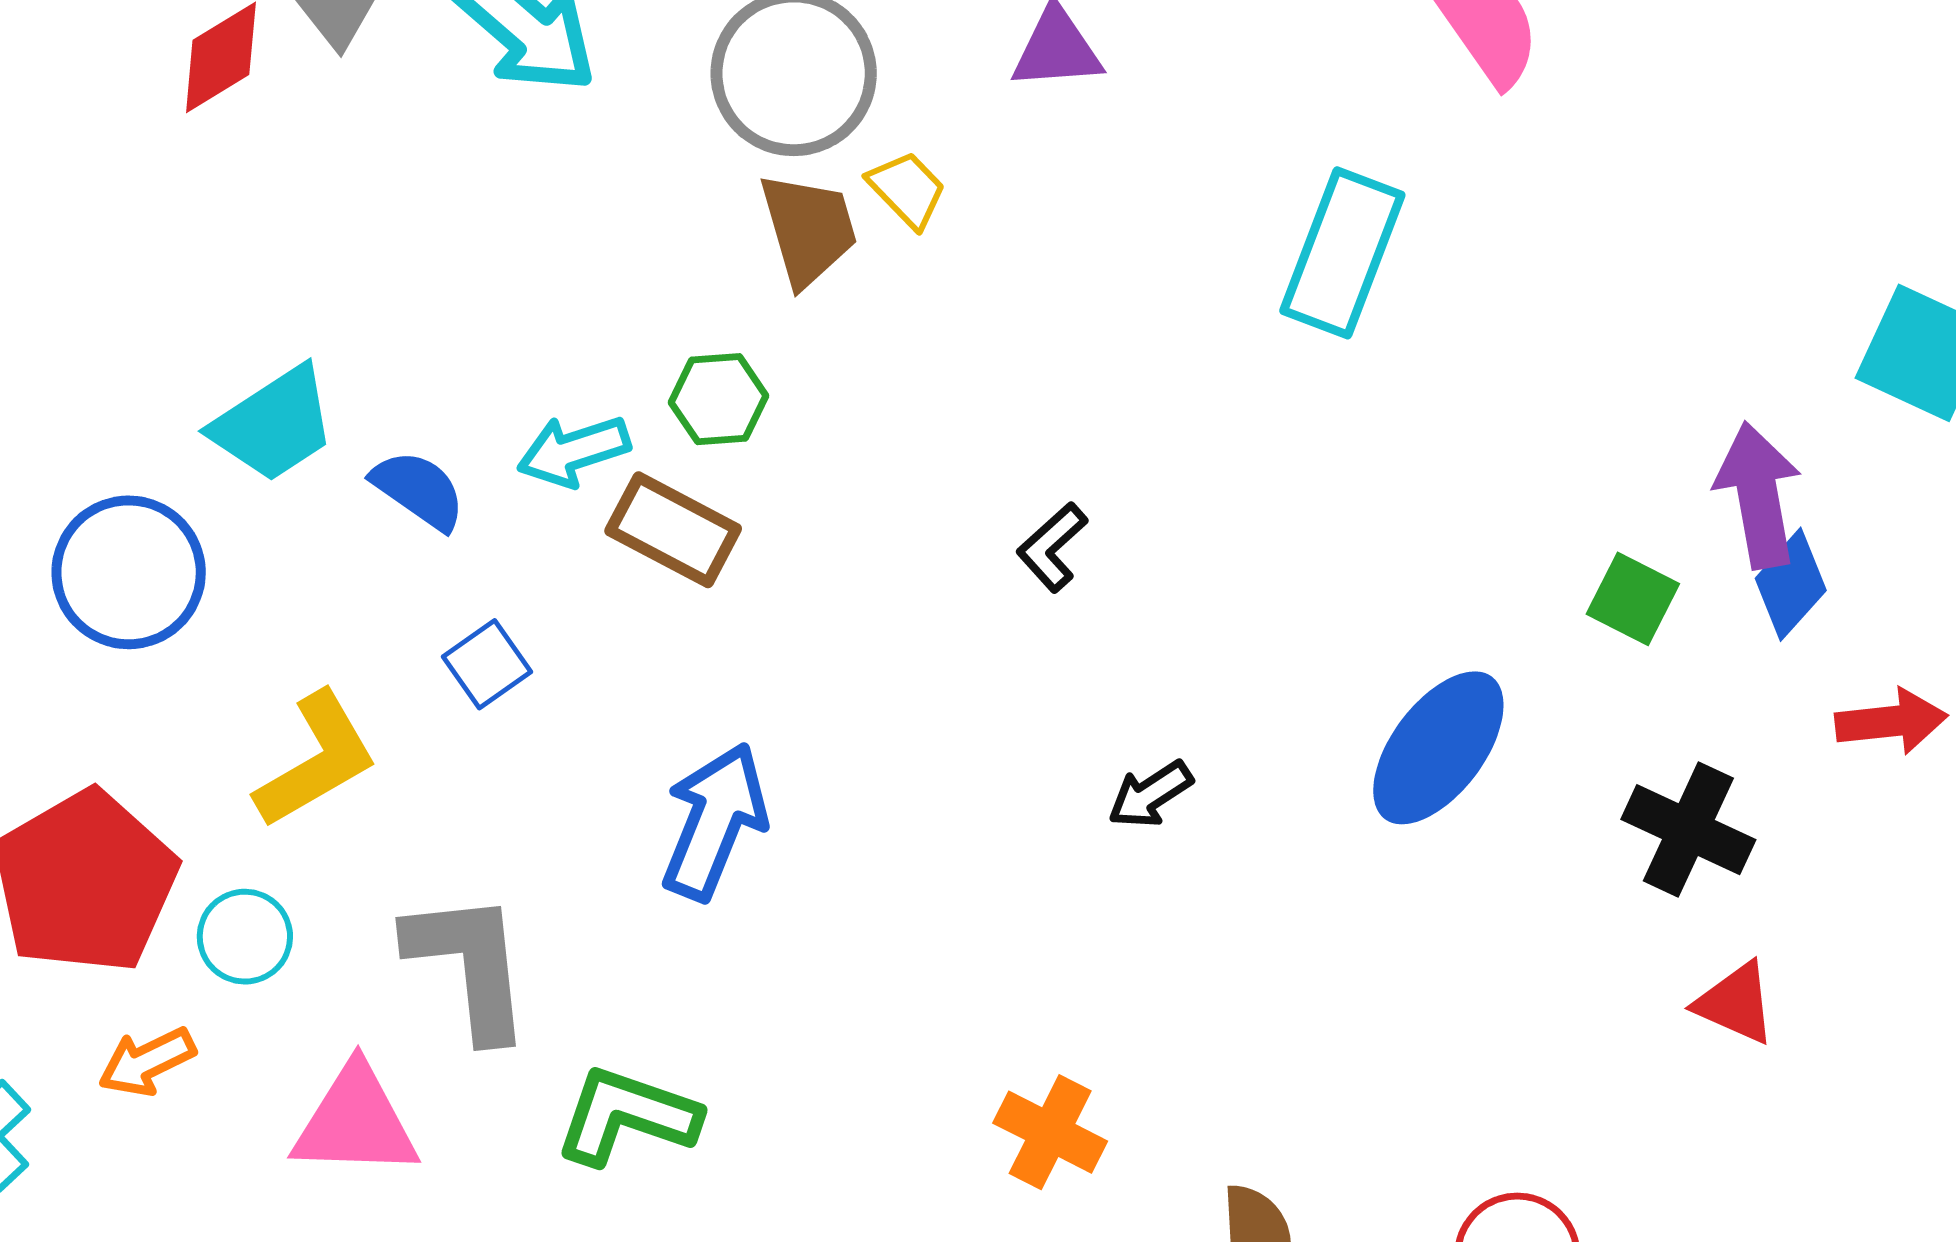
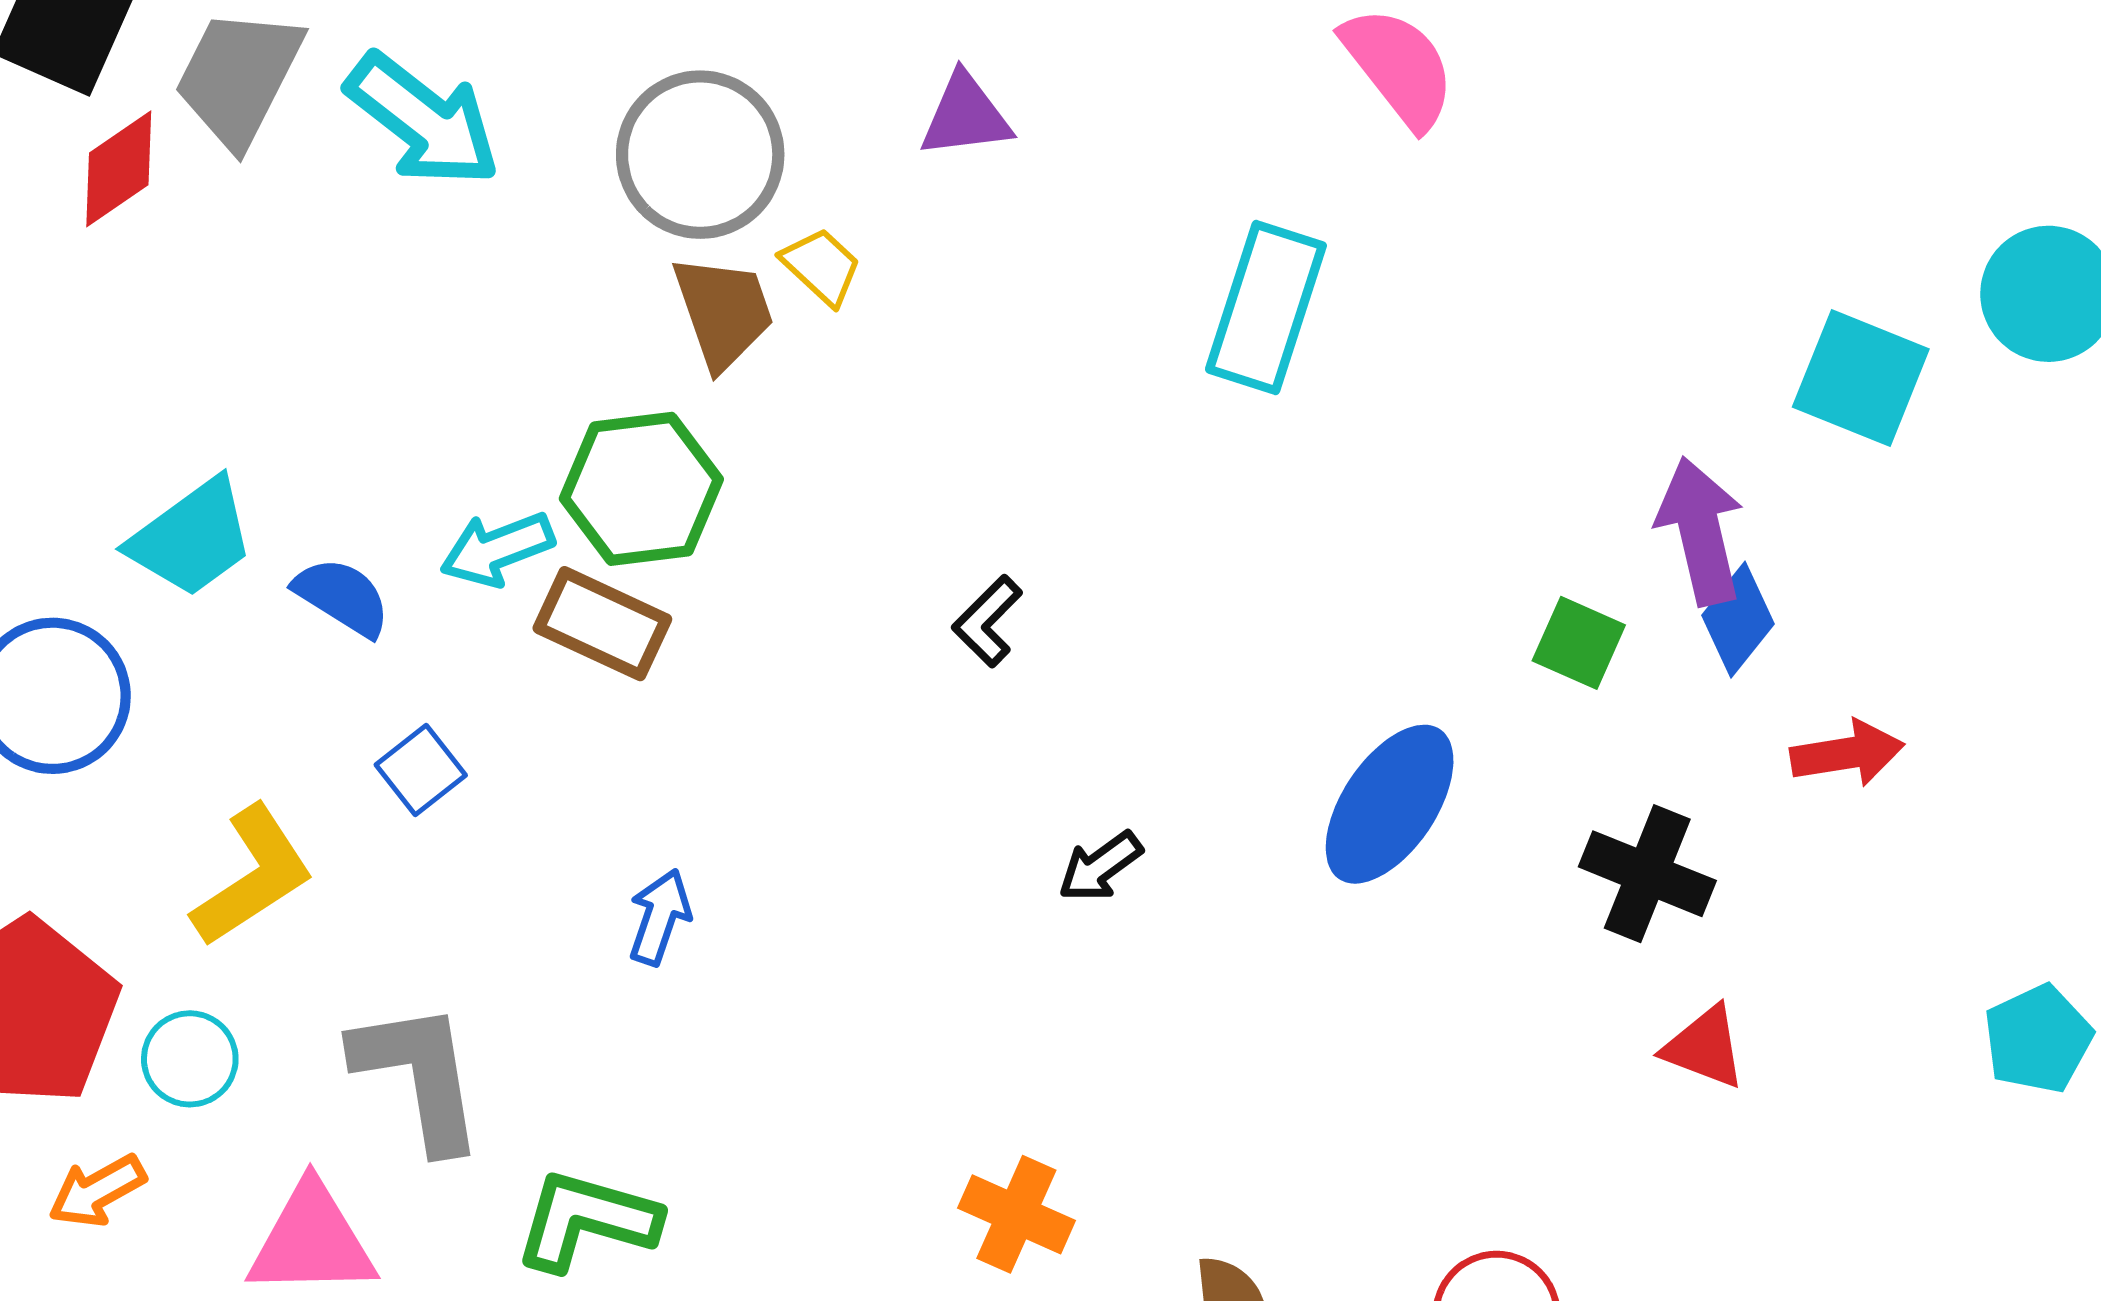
green hexagon: (719, 399) -> (641, 489), size x1.6
blue arrow: (714, 821) -> (660, 917), size x0.6

